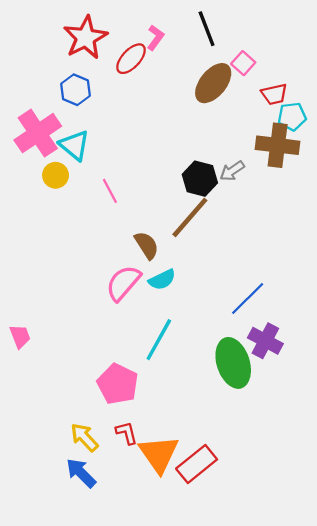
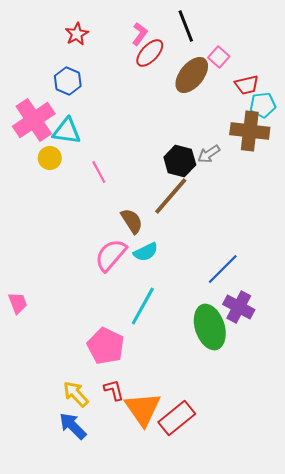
red star: (86, 38) -> (77, 34), size x0.6
red ellipse: (131, 59) -> (150, 53), moved
cyan triangle: (74, 145) -> (67, 131), turned -32

